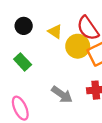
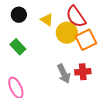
gray arrow: (62, 95) -> (64, 74), moved, turned 30

